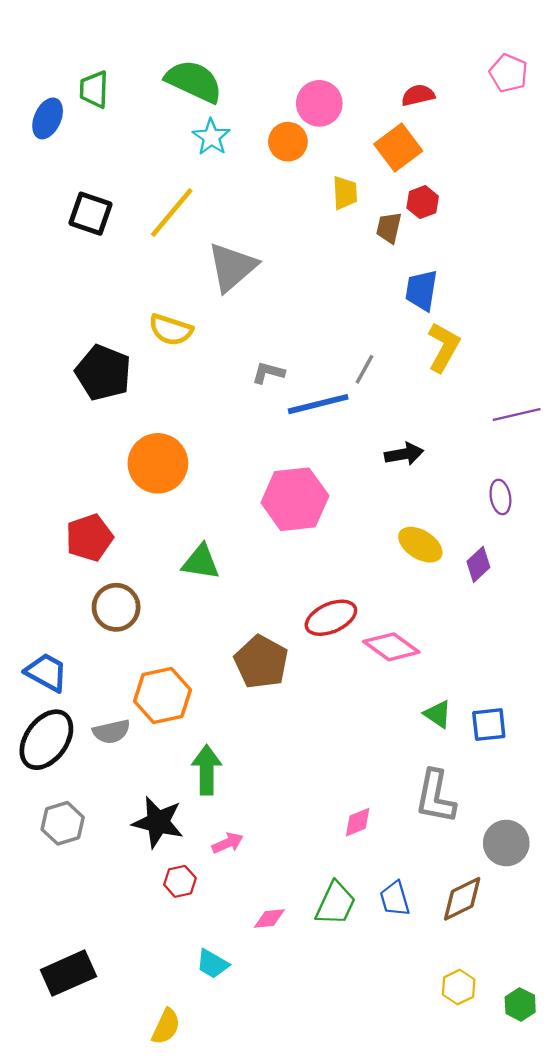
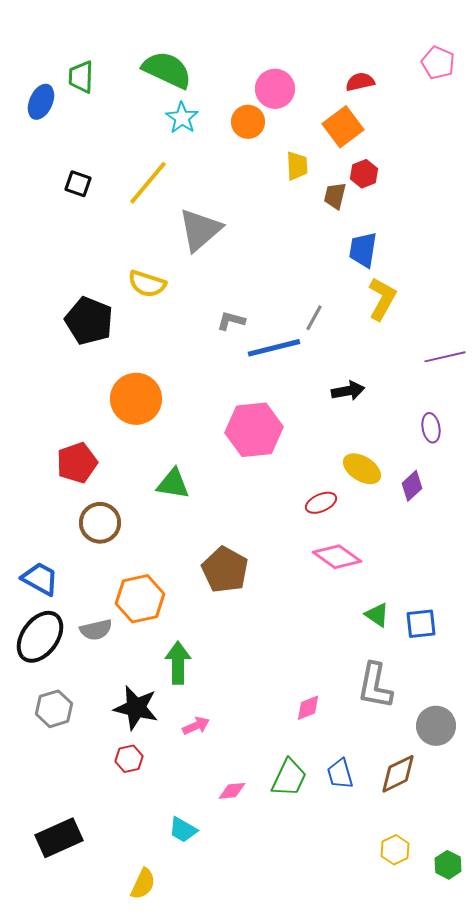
black square: (91, 214) -> (78, 184), size x0.7
red ellipse: (331, 618) -> (321, 503), moved, size x0.7
red hexagon: (180, 881) -> (129, 759), moved

